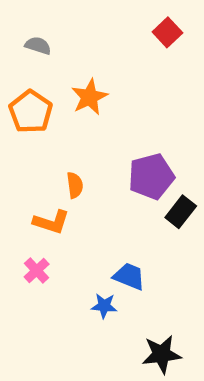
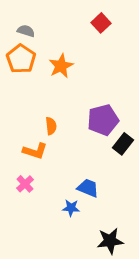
red square: (167, 32) -> (101, 23), moved
orange pentagon: (31, 112) -> (21, 59), moved

